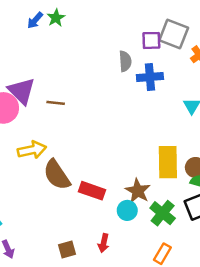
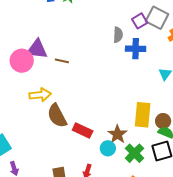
purple square: (151, 40) -> (140, 21), turned -35
purple triangle: (22, 91) -> (37, 49), turned -45

